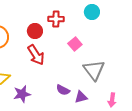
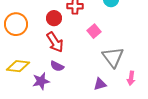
purple semicircle: (63, 90) -> (57, 66), moved
pink arrow: (112, 100) -> (131, 78), moved

